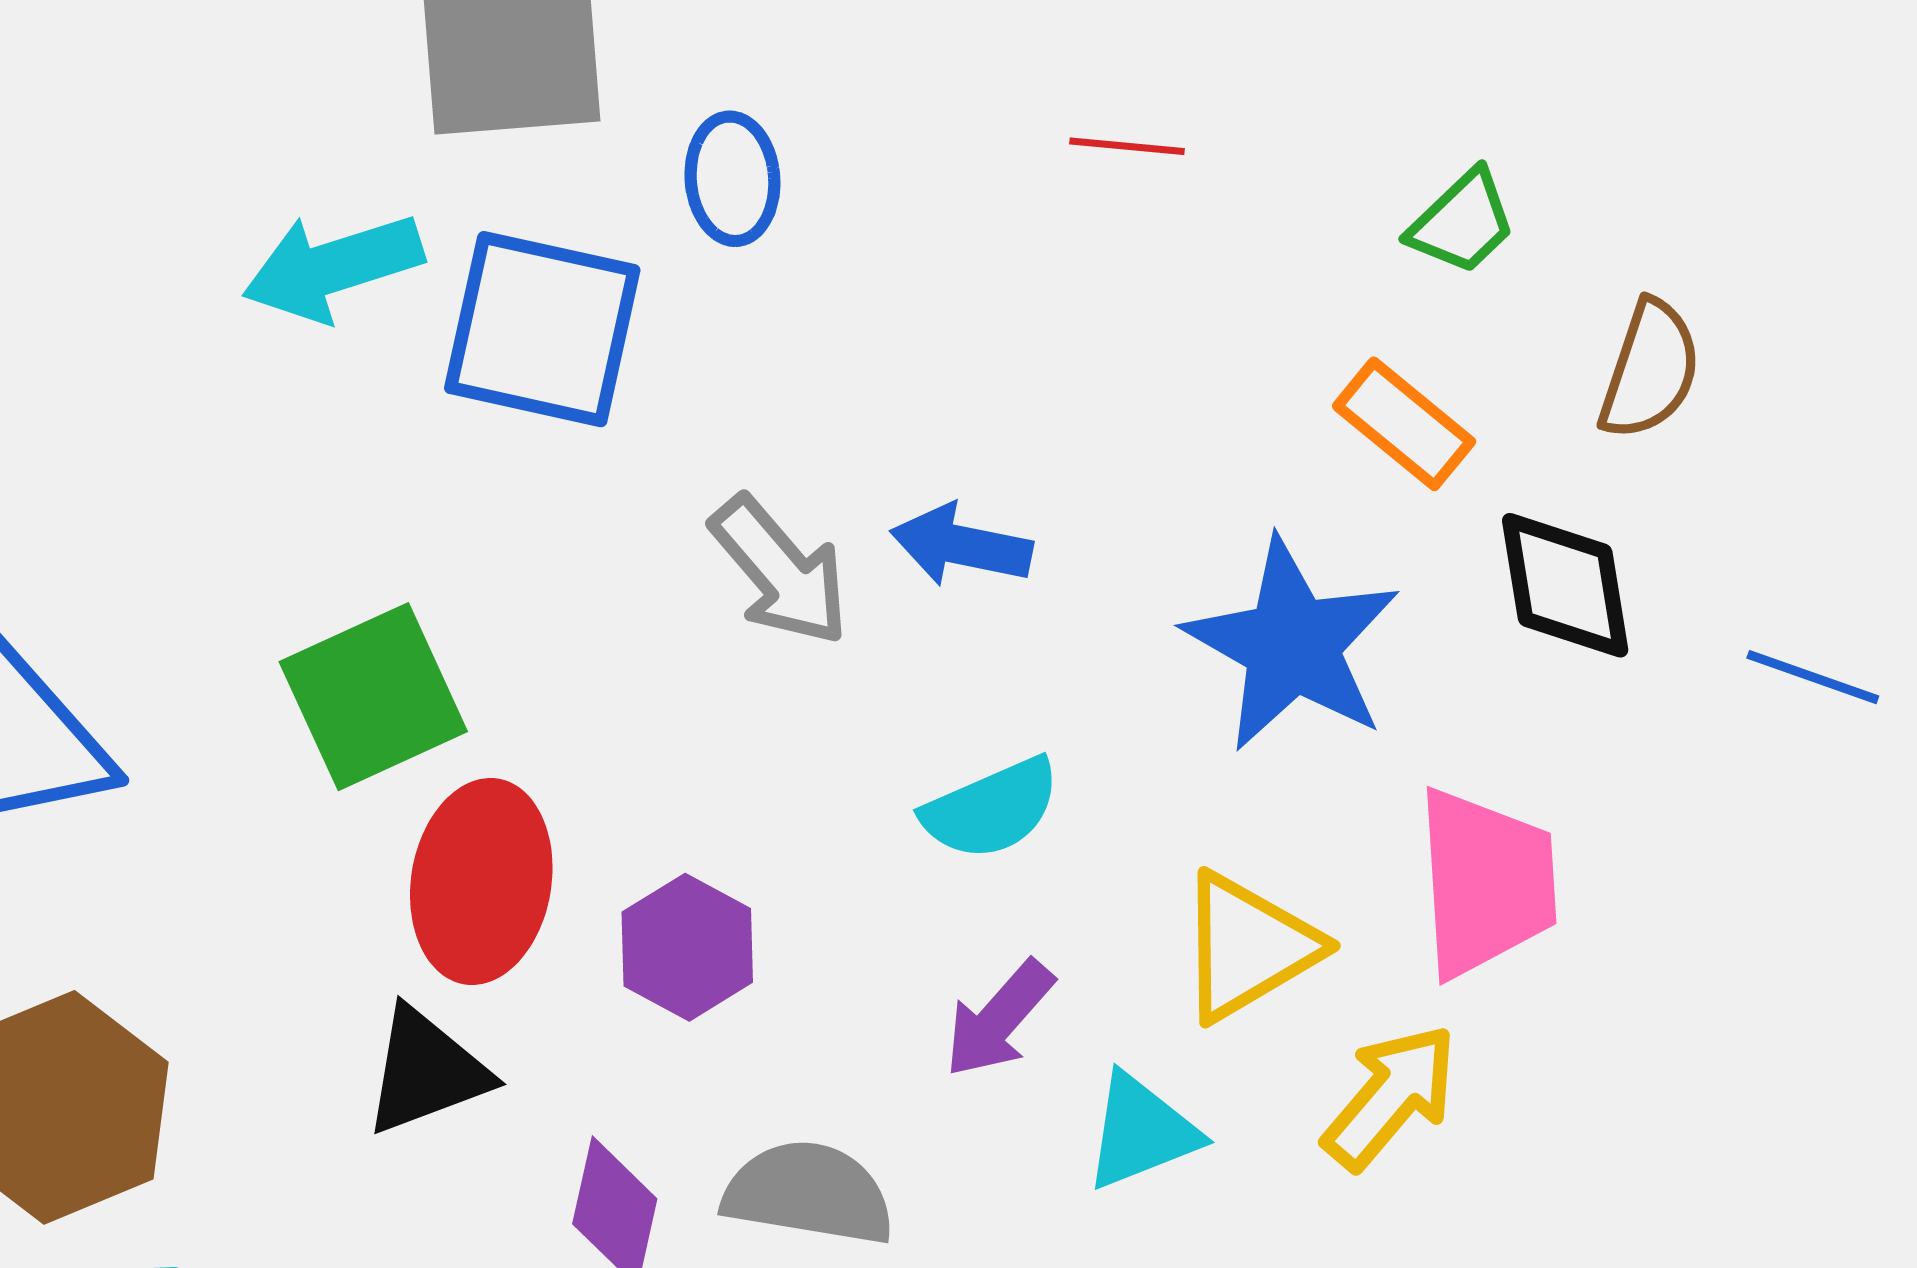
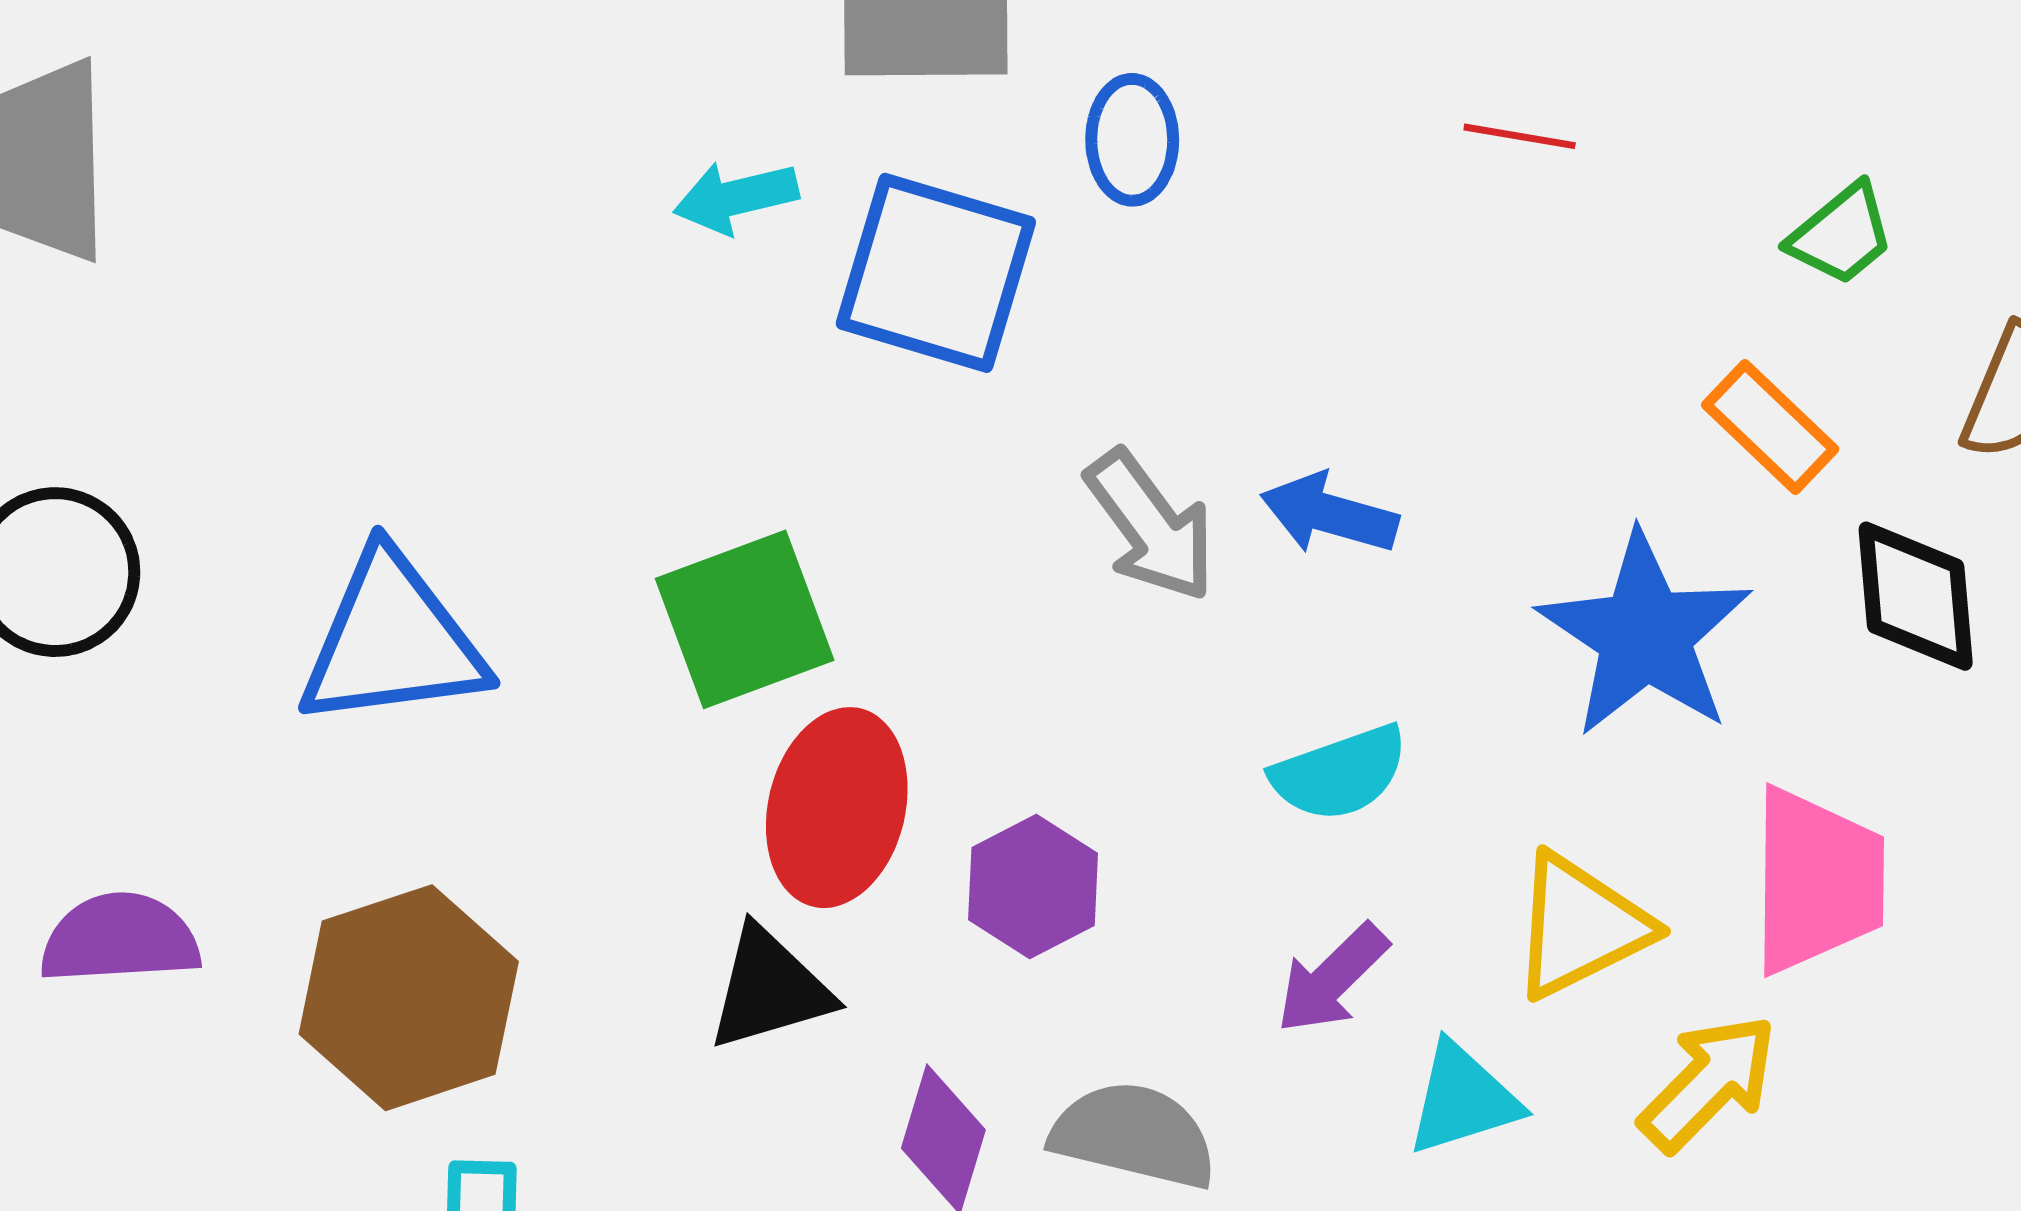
cyan arrow: (333, 267) -> (736, 197), size x0.7

